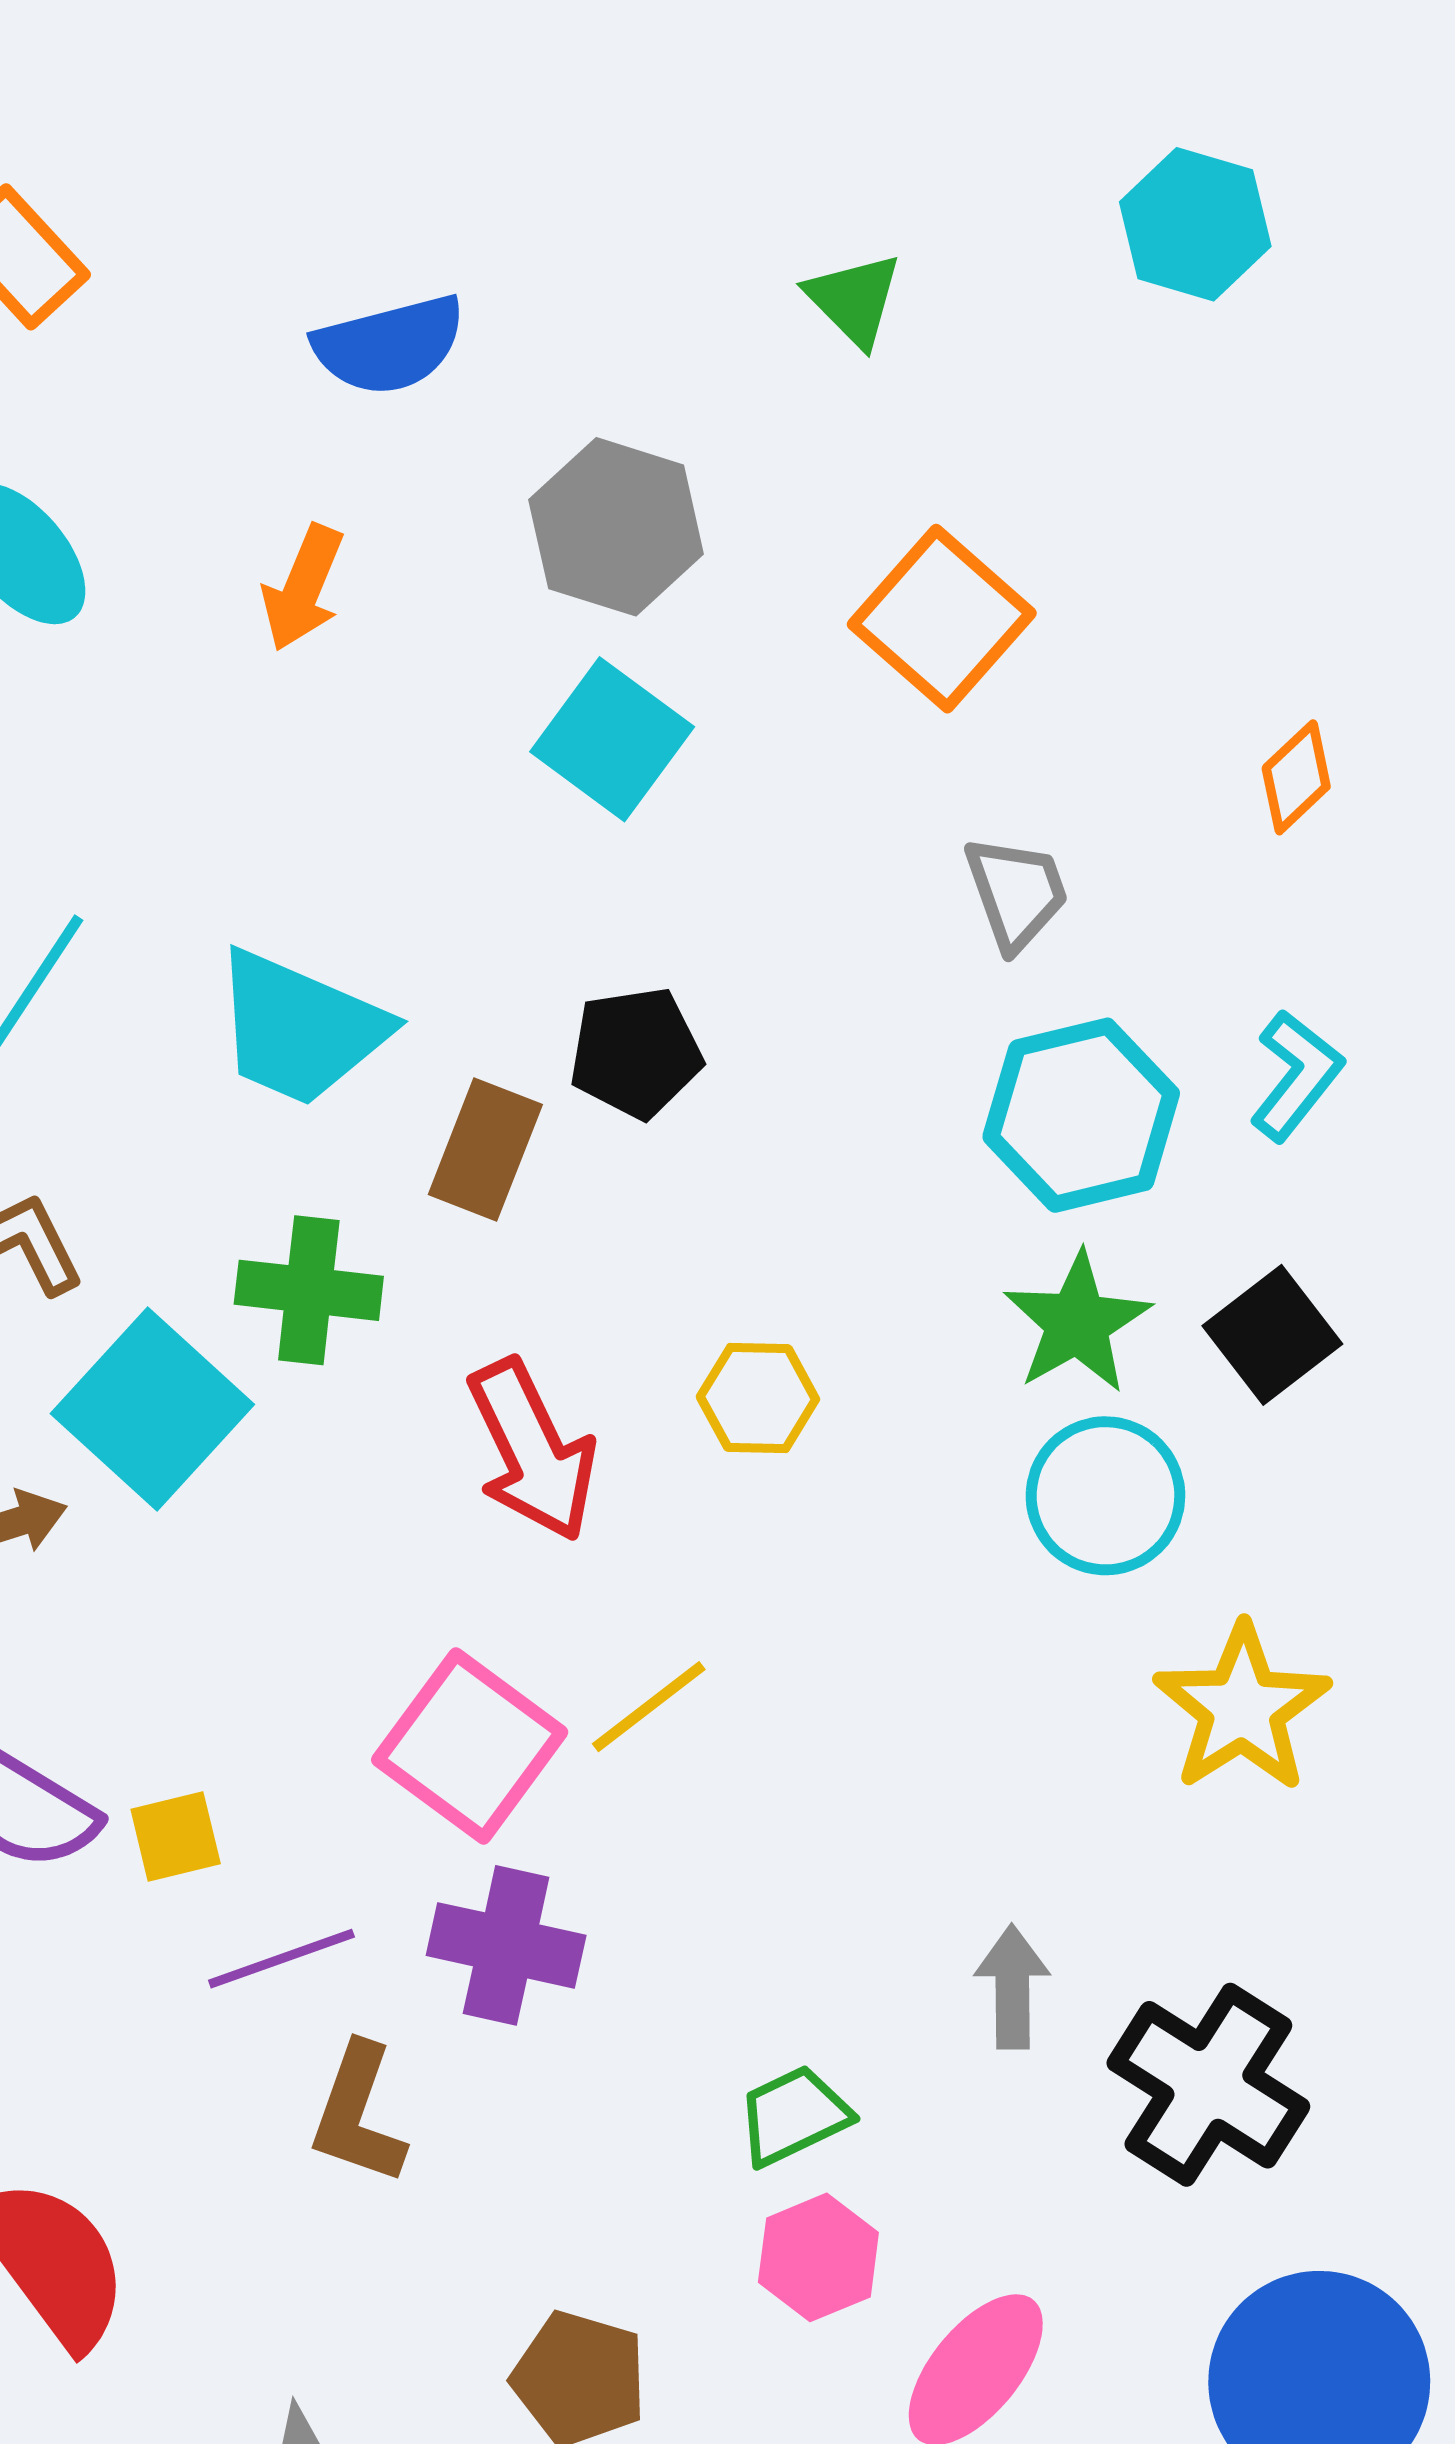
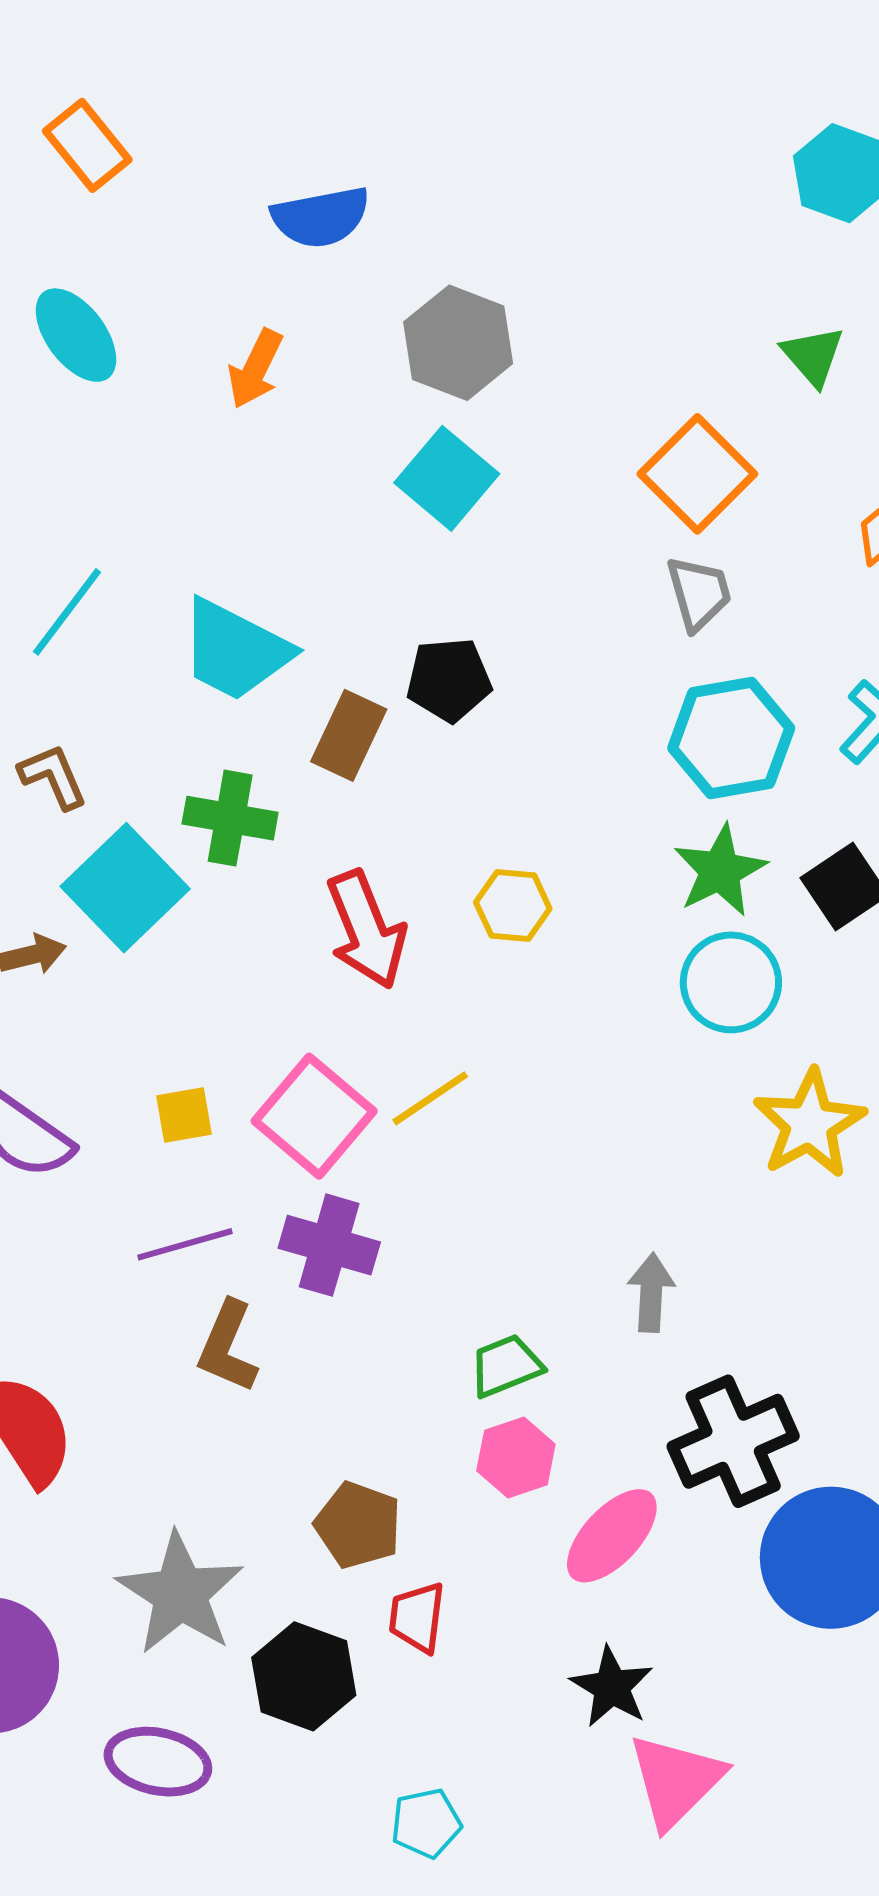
green triangle: (854, 300) -> (813, 356), moved
orange square: (942, 619) -> (697, 474), moved
yellow square: (176, 1836) -> (184, 1115), moved
black cross: (1208, 2085) -> (733, 1441), moved, turned 30

